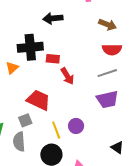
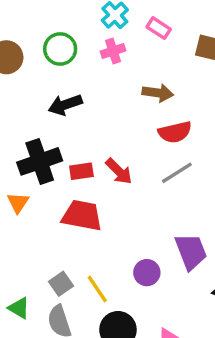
red arrow: (67, 76) -> (119, 171), moved
purple trapezoid: (107, 99) -> (191, 252), moved, turned -85
red trapezoid: (38, 100) -> (82, 216), moved
yellow line: (56, 130) -> (97, 289), moved

